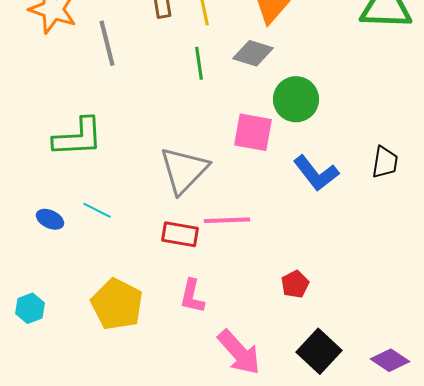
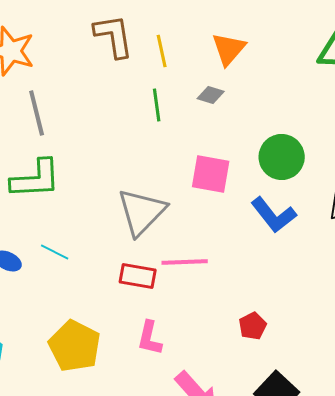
gray line: (107, 43) -> (37, 113), moved
gray diamond: (253, 53) -> (211, 95), size x0.7
green circle: (296, 99) -> (282, 157), moved

